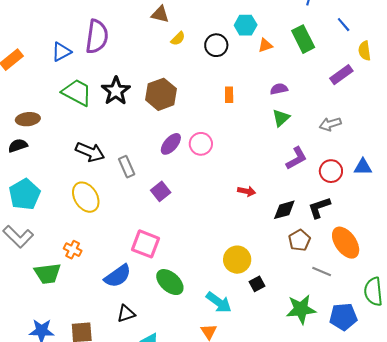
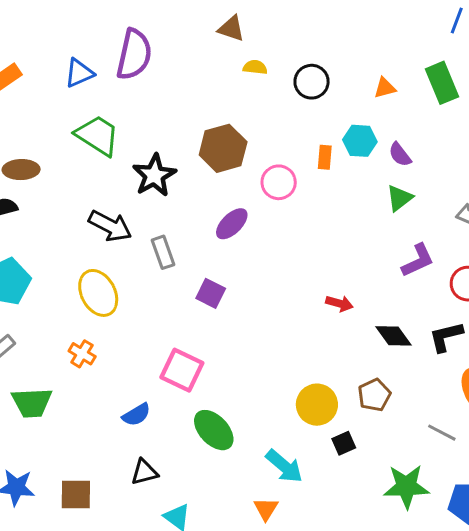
cyan hexagon: (246, 25) -> (360, 141), moved
yellow semicircle: (178, 39) -> (255, 67), turned -133
purple semicircle: (279, 89) -> (400, 155), turned -120
black star: (116, 91) -> (154, 175), moved
pink circle: (201, 144) -> (279, 182), moved
purple square: (161, 191) -> (211, 293), turned -30
black diamond: (284, 210) -> (393, 336), turned 65
brown pentagon: (299, 240) -> (374, 395), moved
orange cross: (73, 250) -> (82, 354), moved
blue semicircle: (118, 276) -> (136, 415), size x0.7

